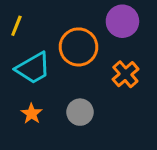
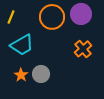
orange circle: (78, 47) -> (52, 17), moved
gray circle: (80, 112) -> (41, 74), moved

